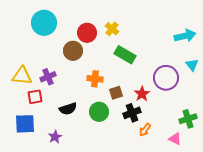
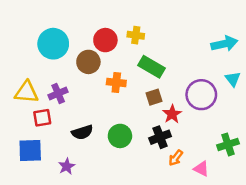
cyan circle: (44, 23) -> (53, 44), moved
yellow cross: (112, 29) -> (136, 35), turned -32
orange cross: (95, 79) -> (116, 83), moved
brown square: (116, 93) -> (154, 97), moved
pink triangle: (175, 139) -> (201, 169), moved

